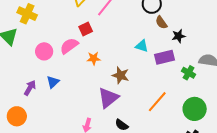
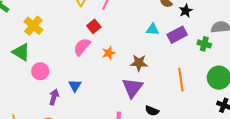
yellow cross: (27, 14) -> (33, 26), turned 30
pink circle: (44, 51) -> (40, 71), moved
orange line: (157, 102) -> (181, 80), turned -35

